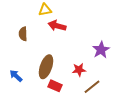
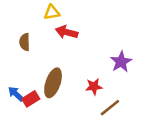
red rectangle: (55, 86) -> (31, 99), moved, turned -56

